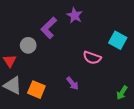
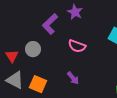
gray circle: (28, 45) -> (33, 49), moved
pink semicircle: (92, 58) -> (77, 46), moved

